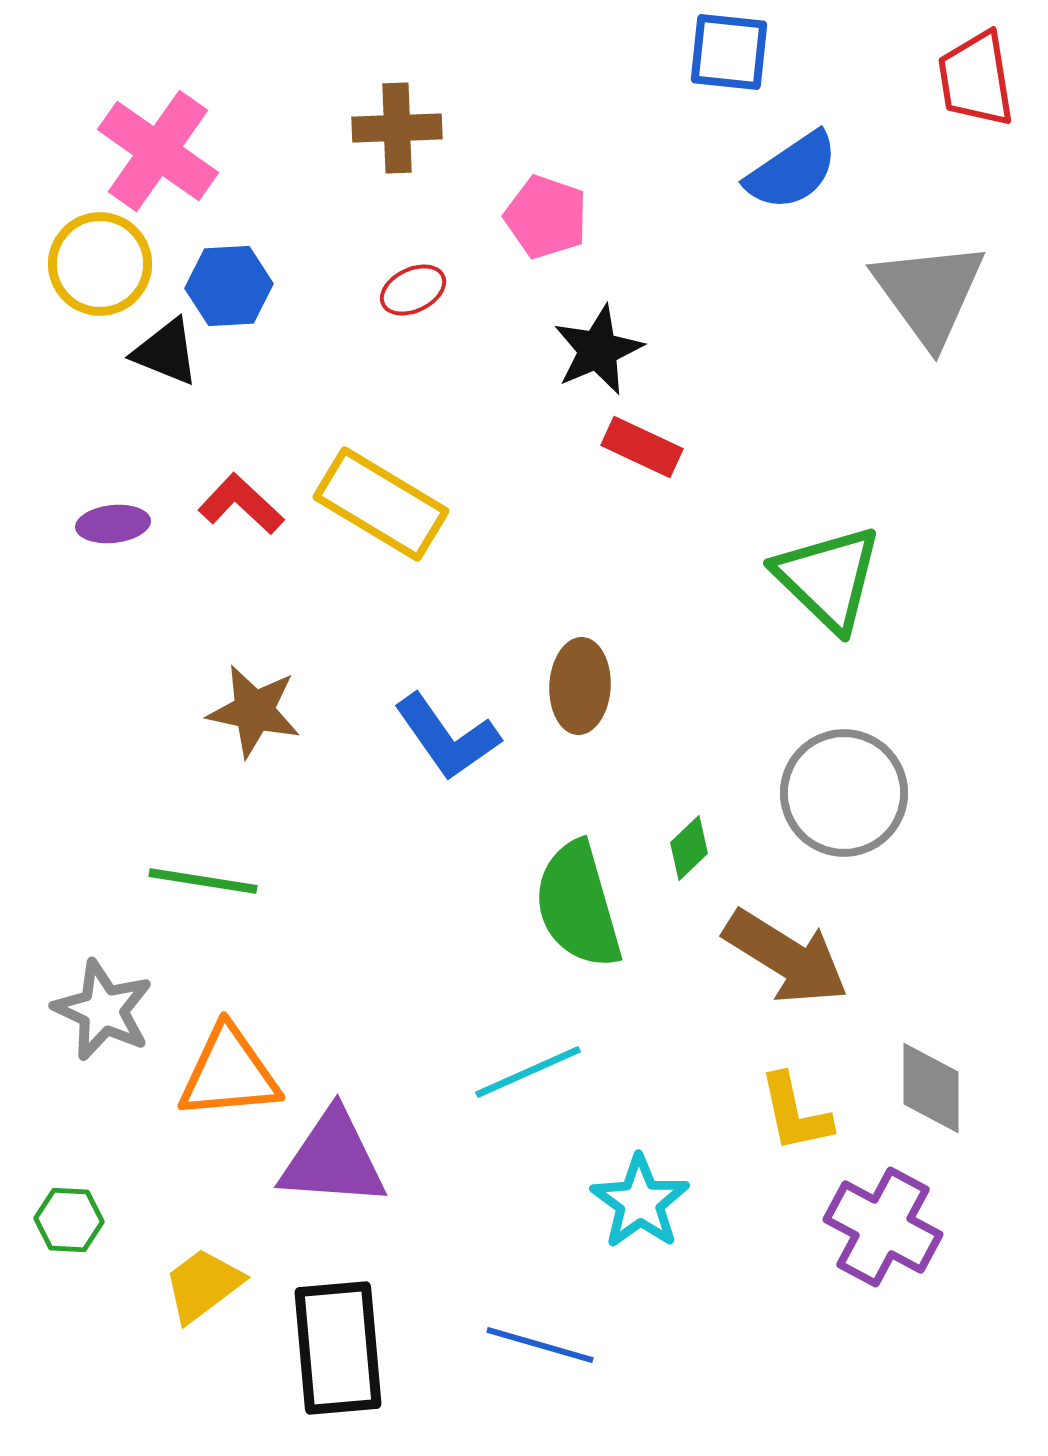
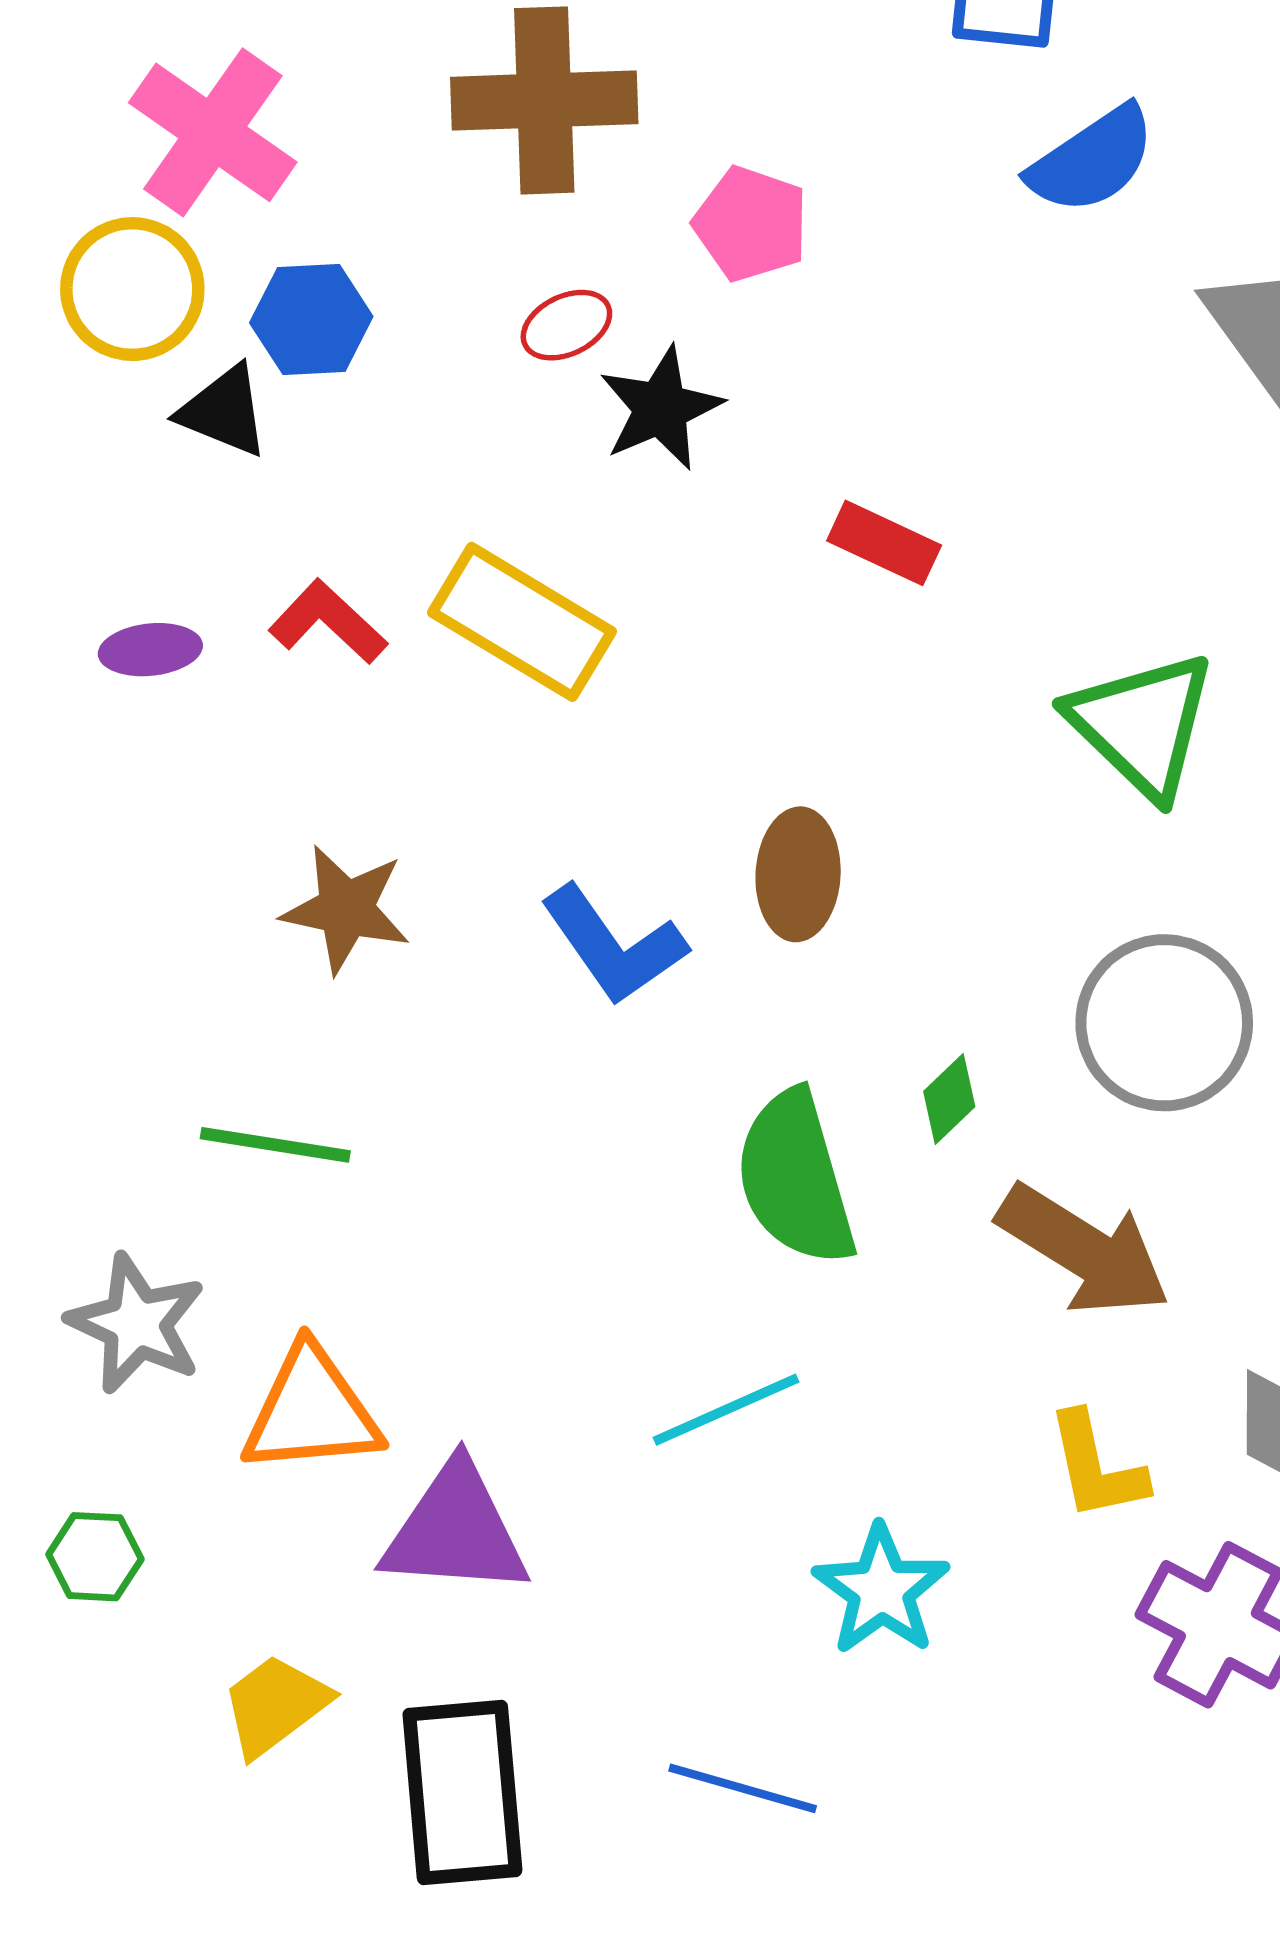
brown cross: (397, 128) -> (544, 100), size x1.5
black star: (598, 350) -> (661, 408), moved
green hexagon: (69, 1220) -> (95, 1557), moved

